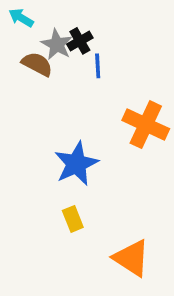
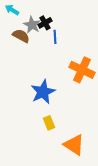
yellow rectangle: (73, 219) -> (49, 123), moved

